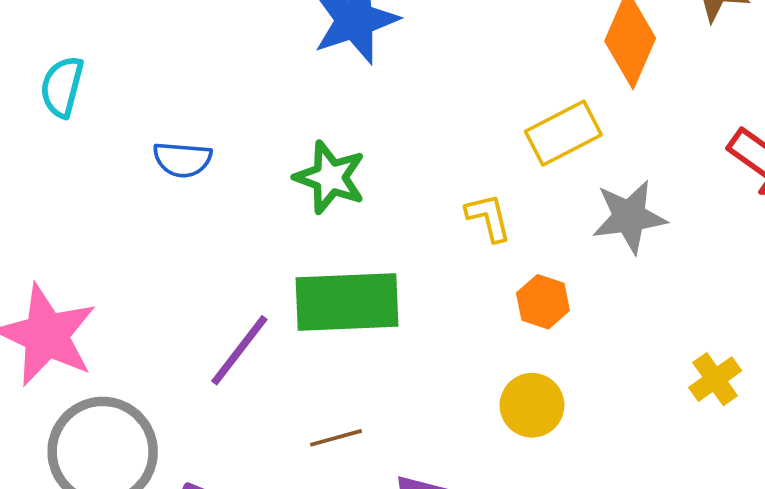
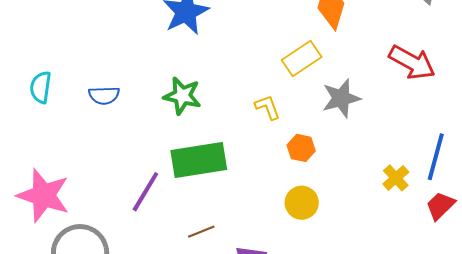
cyan semicircle: (62, 87) -> (41, 87), moved

